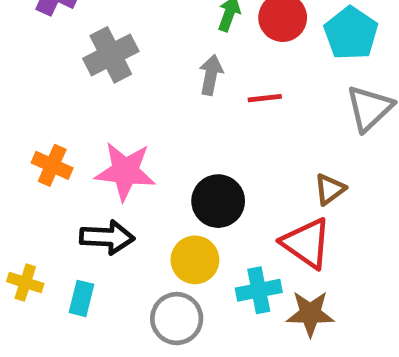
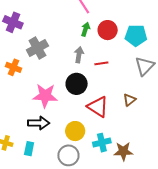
cyan pentagon: (351, 33) -> (136, 35), turned -30
orange cross: (52, 165) -> (13, 67), moved
black circle: (218, 201) -> (77, 84), moved
red triangle: (306, 243) -> (98, 107), moved

